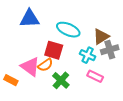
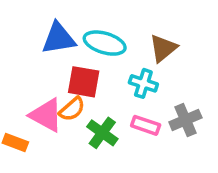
blue triangle: (30, 19) -> (59, 38), moved
gray cross: (110, 50) -> (185, 120), moved
pink rectangle: (95, 76) -> (146, 125), moved

